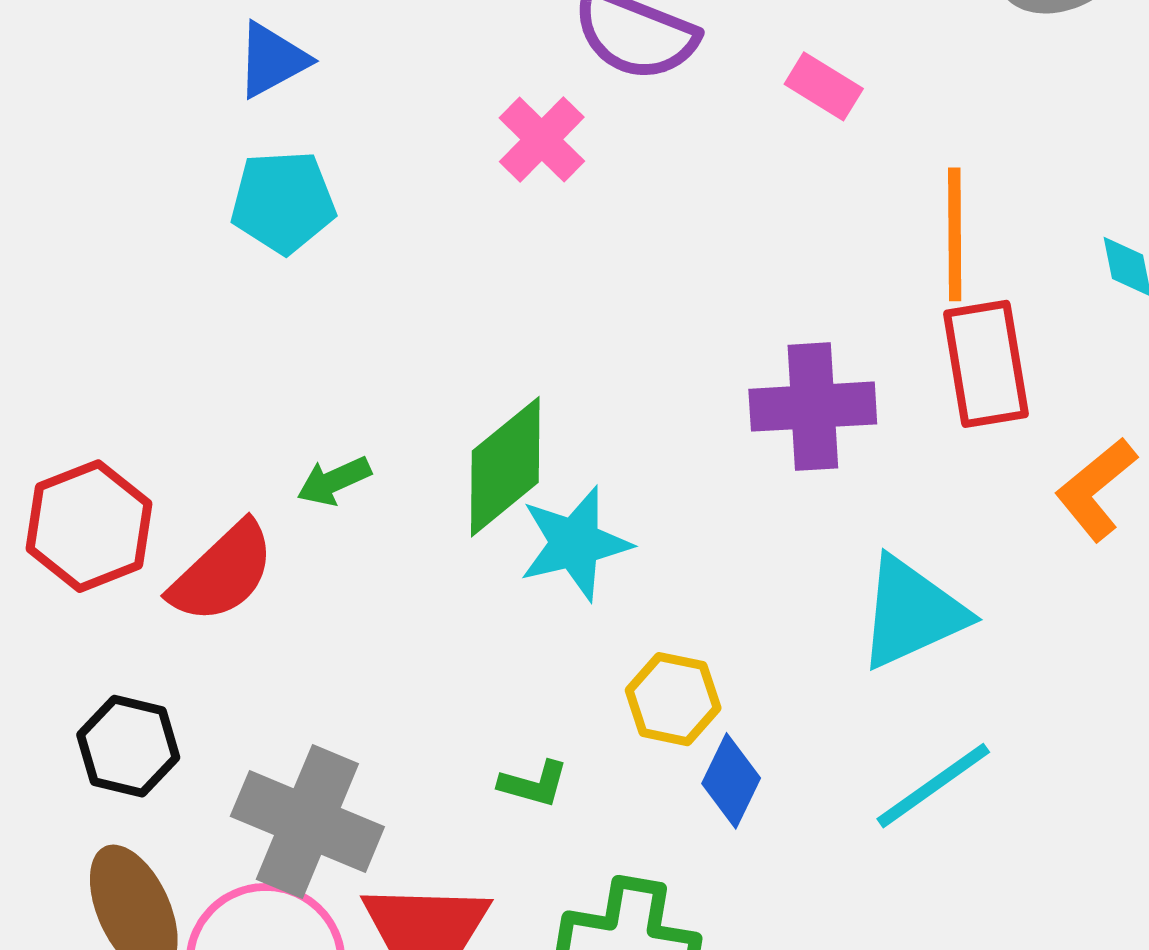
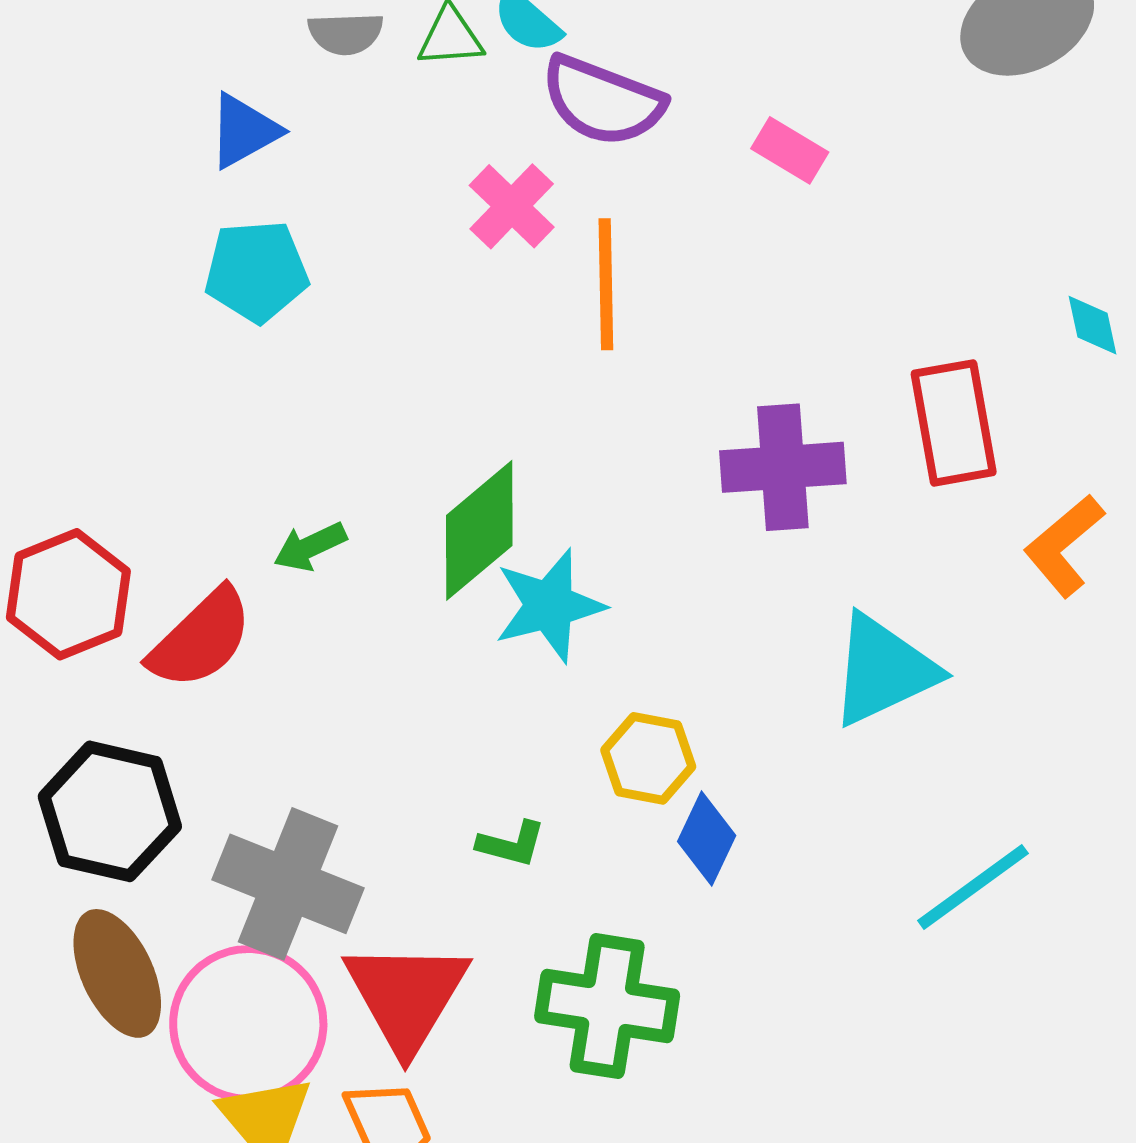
orange line: (955, 234) -> (606, 284), moved
black hexagon: (128, 746) -> (110, 811), size x1.4
cyan line: (933, 786) -> (973, 887), moved

